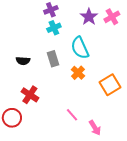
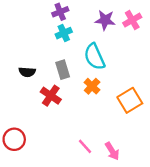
purple star: (89, 17) -> (105, 20), turned -30
red cross: (30, 95) -> (51, 96), moved
pink line: (72, 115) -> (85, 146), moved

